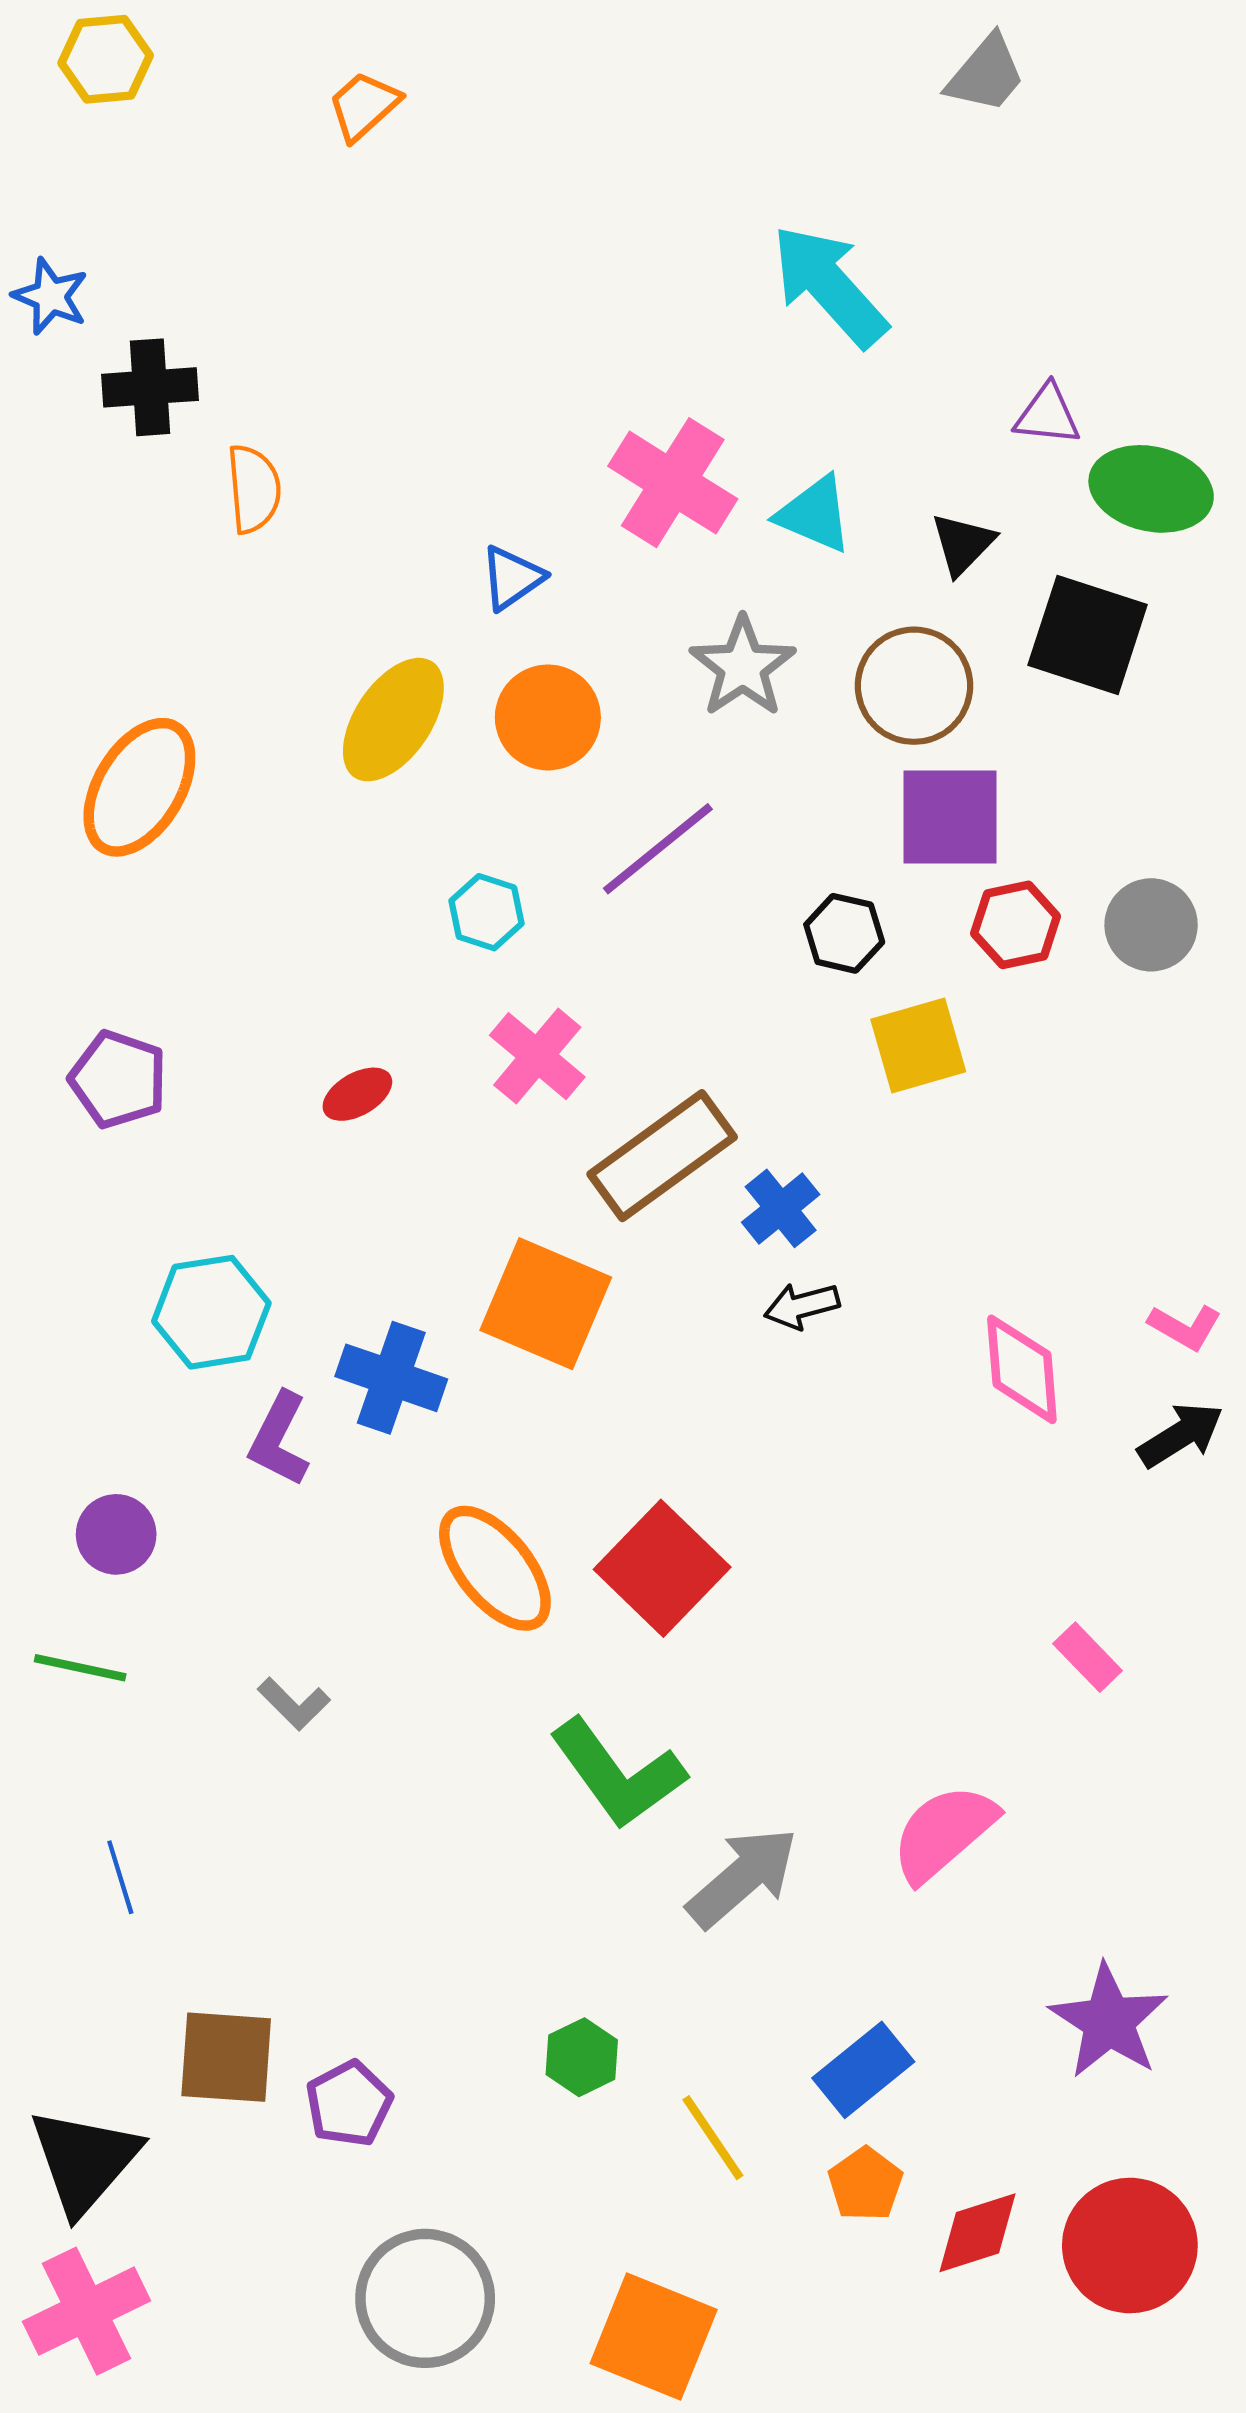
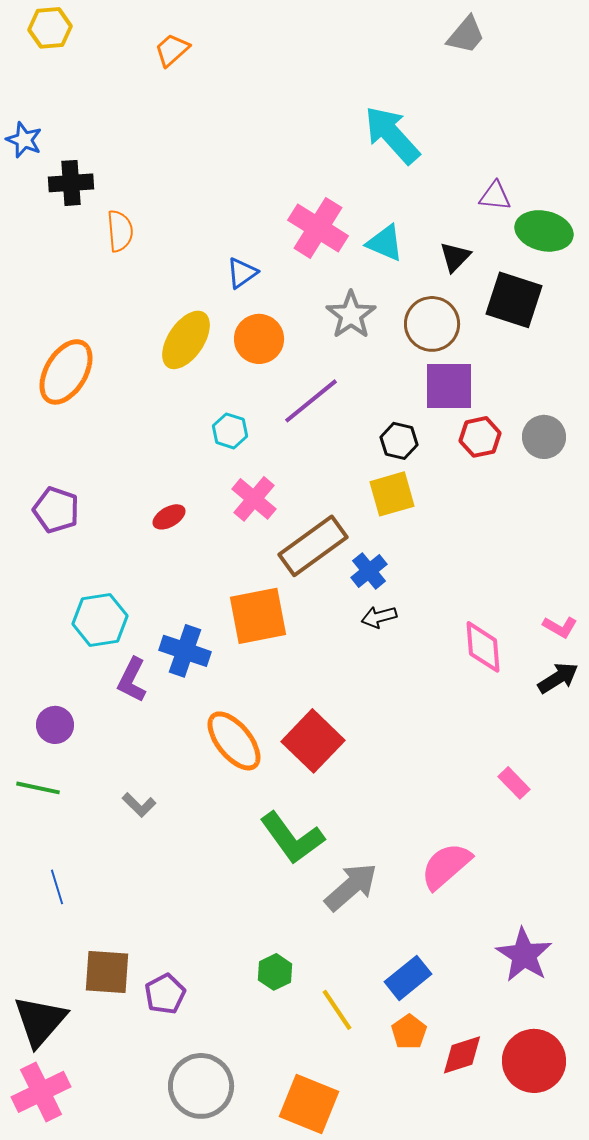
yellow square: (918, 1046) -> (392, 494), moved
orange square: (546, 1304) -> (258, 616), turned -34

